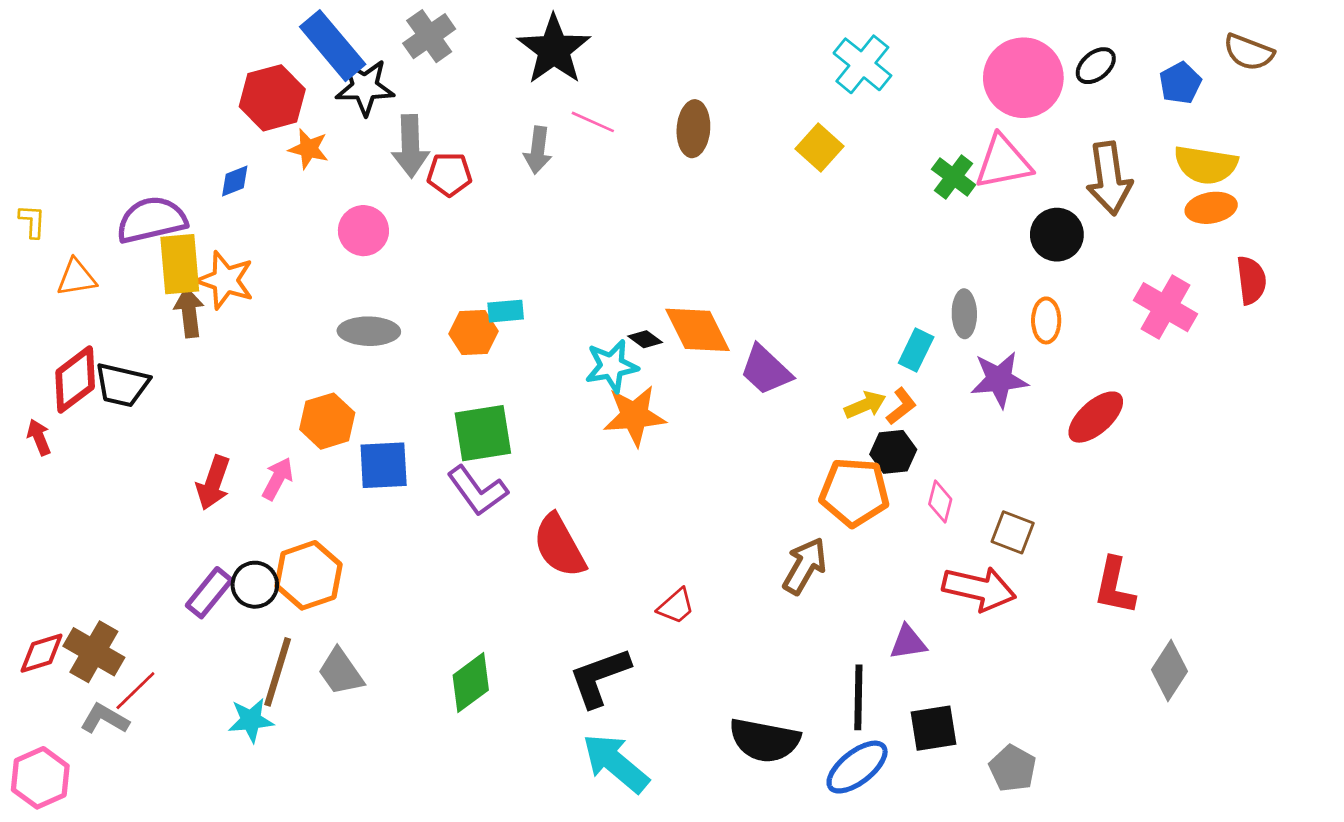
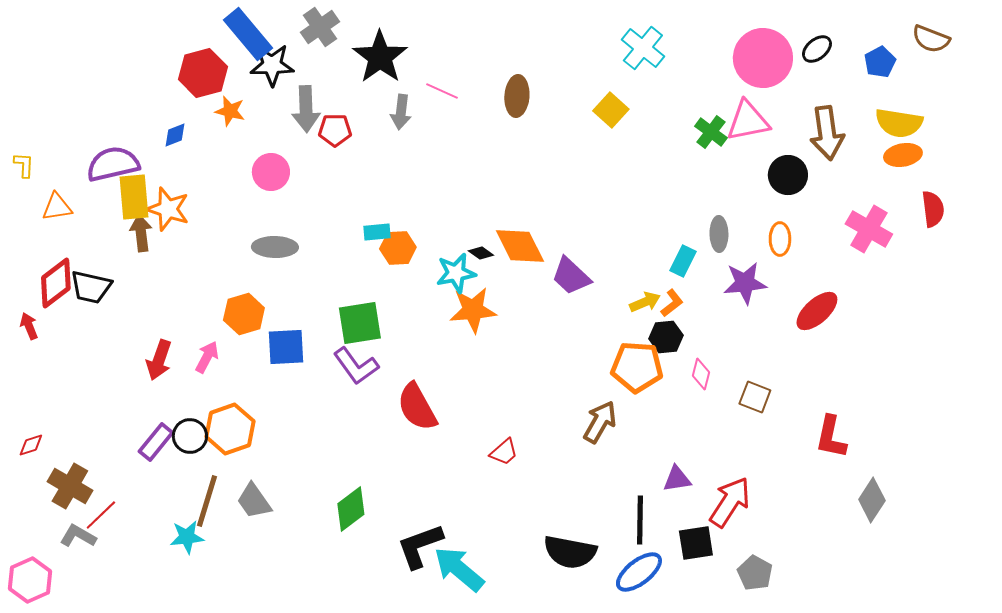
black star: (554, 50) -> (380, 57), moved
orange hexagon: (473, 333) -> (398, 248), moved
red arrow: (979, 589) -> (730, 502), moved, turned -70
red diamond: (42, 653) -> (31, 445), moved, size x0.7
black L-shape: (600, 677) -> (420, 546), moved

